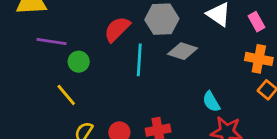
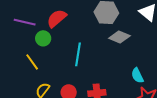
red semicircle: (117, 29) -> (57, 18), moved
cyan line: (139, 60) -> (78, 54), moved

